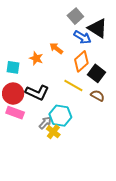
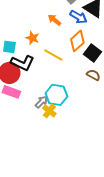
orange arrow: (56, 48) -> (54, 20), moved
yellow line: (73, 85) -> (53, 55), moved
black L-shape: (37, 93) -> (22, 63), moved

